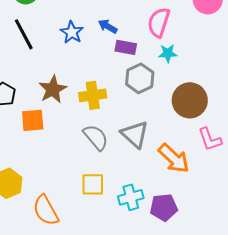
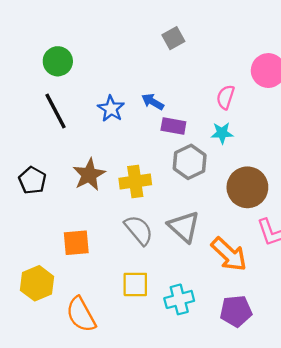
pink semicircle: (159, 22) -> (225, 97), moved, size x0.7
orange square: (33, 120) -> (76, 243), moved
purple pentagon: (164, 207) -> (236, 311), moved

